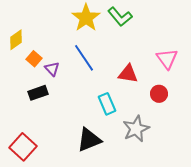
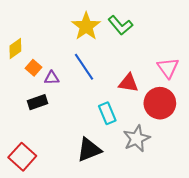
purple triangle: (52, 69) -> (52, 78), turned -49
red circle: (159, 94) -> (160, 103), size x1.8

